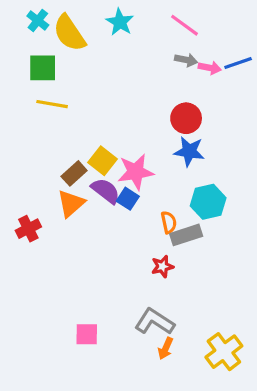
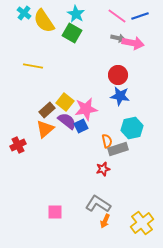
blue line: (238, 63) -> (140, 16), moved
green square: (43, 68) -> (72, 33), moved, turned 30
pink arrow: (210, 68) -> (133, 43), size x1.5
blue square: (128, 199) -> (81, 126), turned 32

